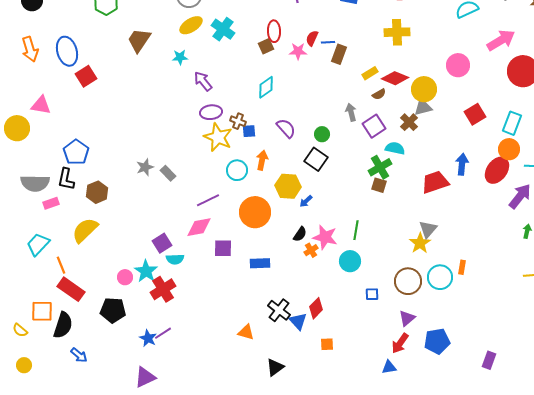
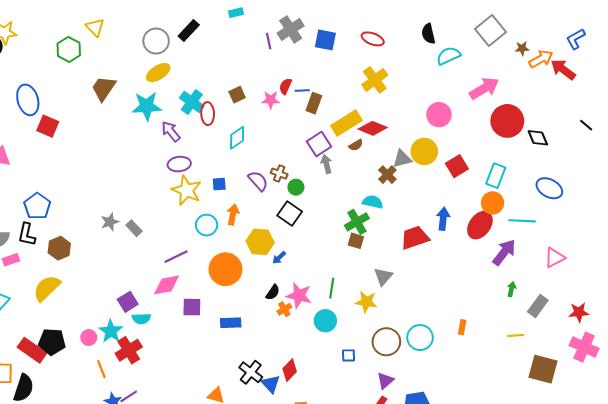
cyan cross: (223, 29) -> (192, 102), moved
red ellipse: (274, 31) -> (208, 114), moved
yellow cross: (397, 32) -> (375, 80), turned -35
cyan star: (180, 57) -> (147, 106), size x1.8
yellow rectangle: (370, 73) -> (346, 123), size x1.8
red square: (86, 76) -> (48, 126), turned -35
yellow circle: (424, 89) -> (424, 151), moved
brown cross: (238, 121) -> (279, 174), moved
purple square: (374, 126) -> (319, 144), moved
gray triangle: (428, 229) -> (383, 277), moved
yellow star: (420, 243) -> (366, 302), moved, turned -30
orange line: (61, 265) -> (101, 369), moved
orange rectangle: (462, 267) -> (462, 327), moved
black pentagon: (113, 310) -> (52, 342), moved

